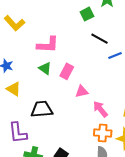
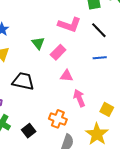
pink L-shape: (48, 45) -> (69, 25), moved
blue line: (115, 56) -> (100, 58), moved
orange cross: (103, 133) -> (58, 119), moved

